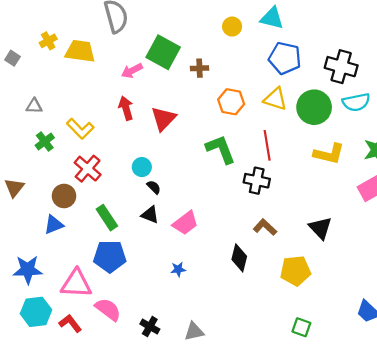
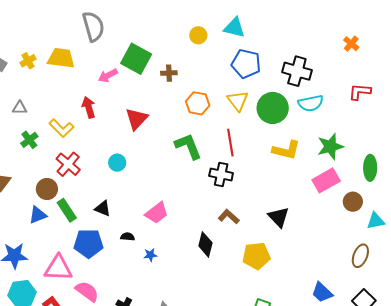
yellow cross: (48, 41) -> (28, 61), moved
yellow triangle: (275, 99) -> (238, 101), turned 35
red arrow: (126, 108) -> (89, 107), moved
black semicircle: (154, 187) -> (128, 237), moved, turned -40
black triangle: (150, 215) -> (103, 208), moved
green rectangle: (107, 218) -> (67, 210), moved

